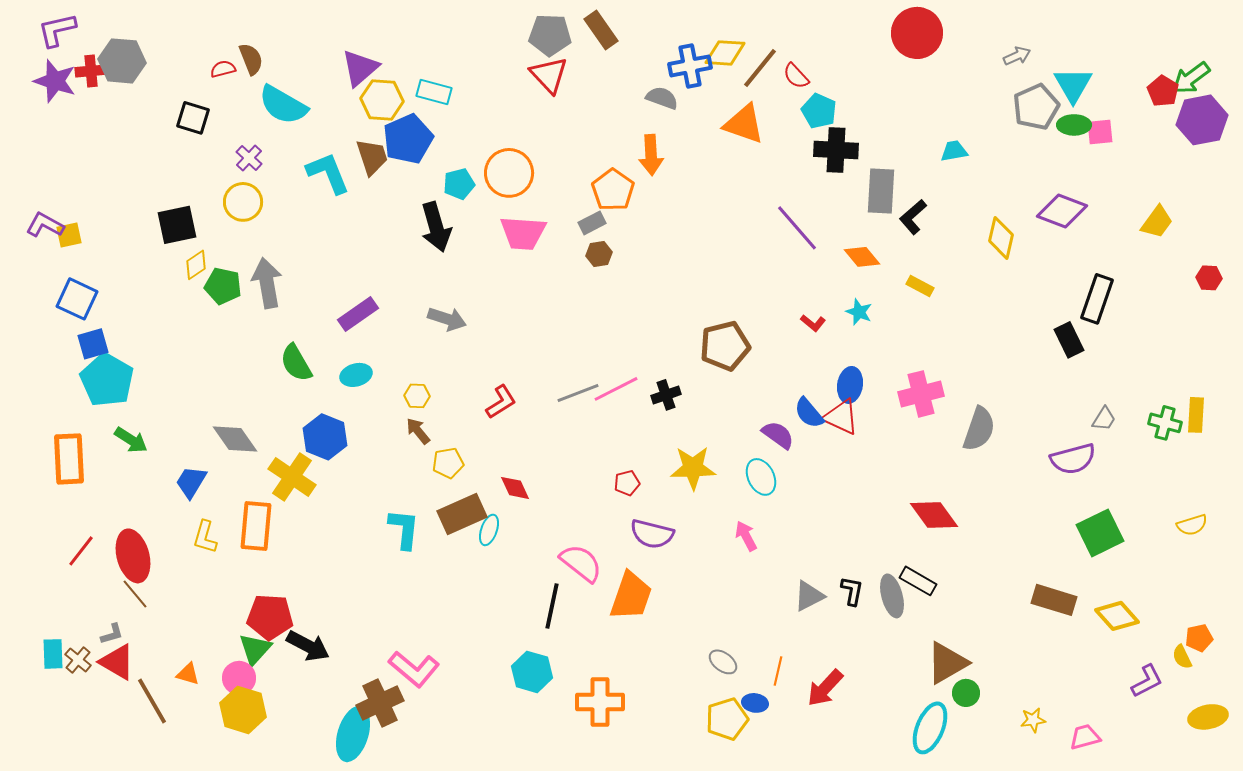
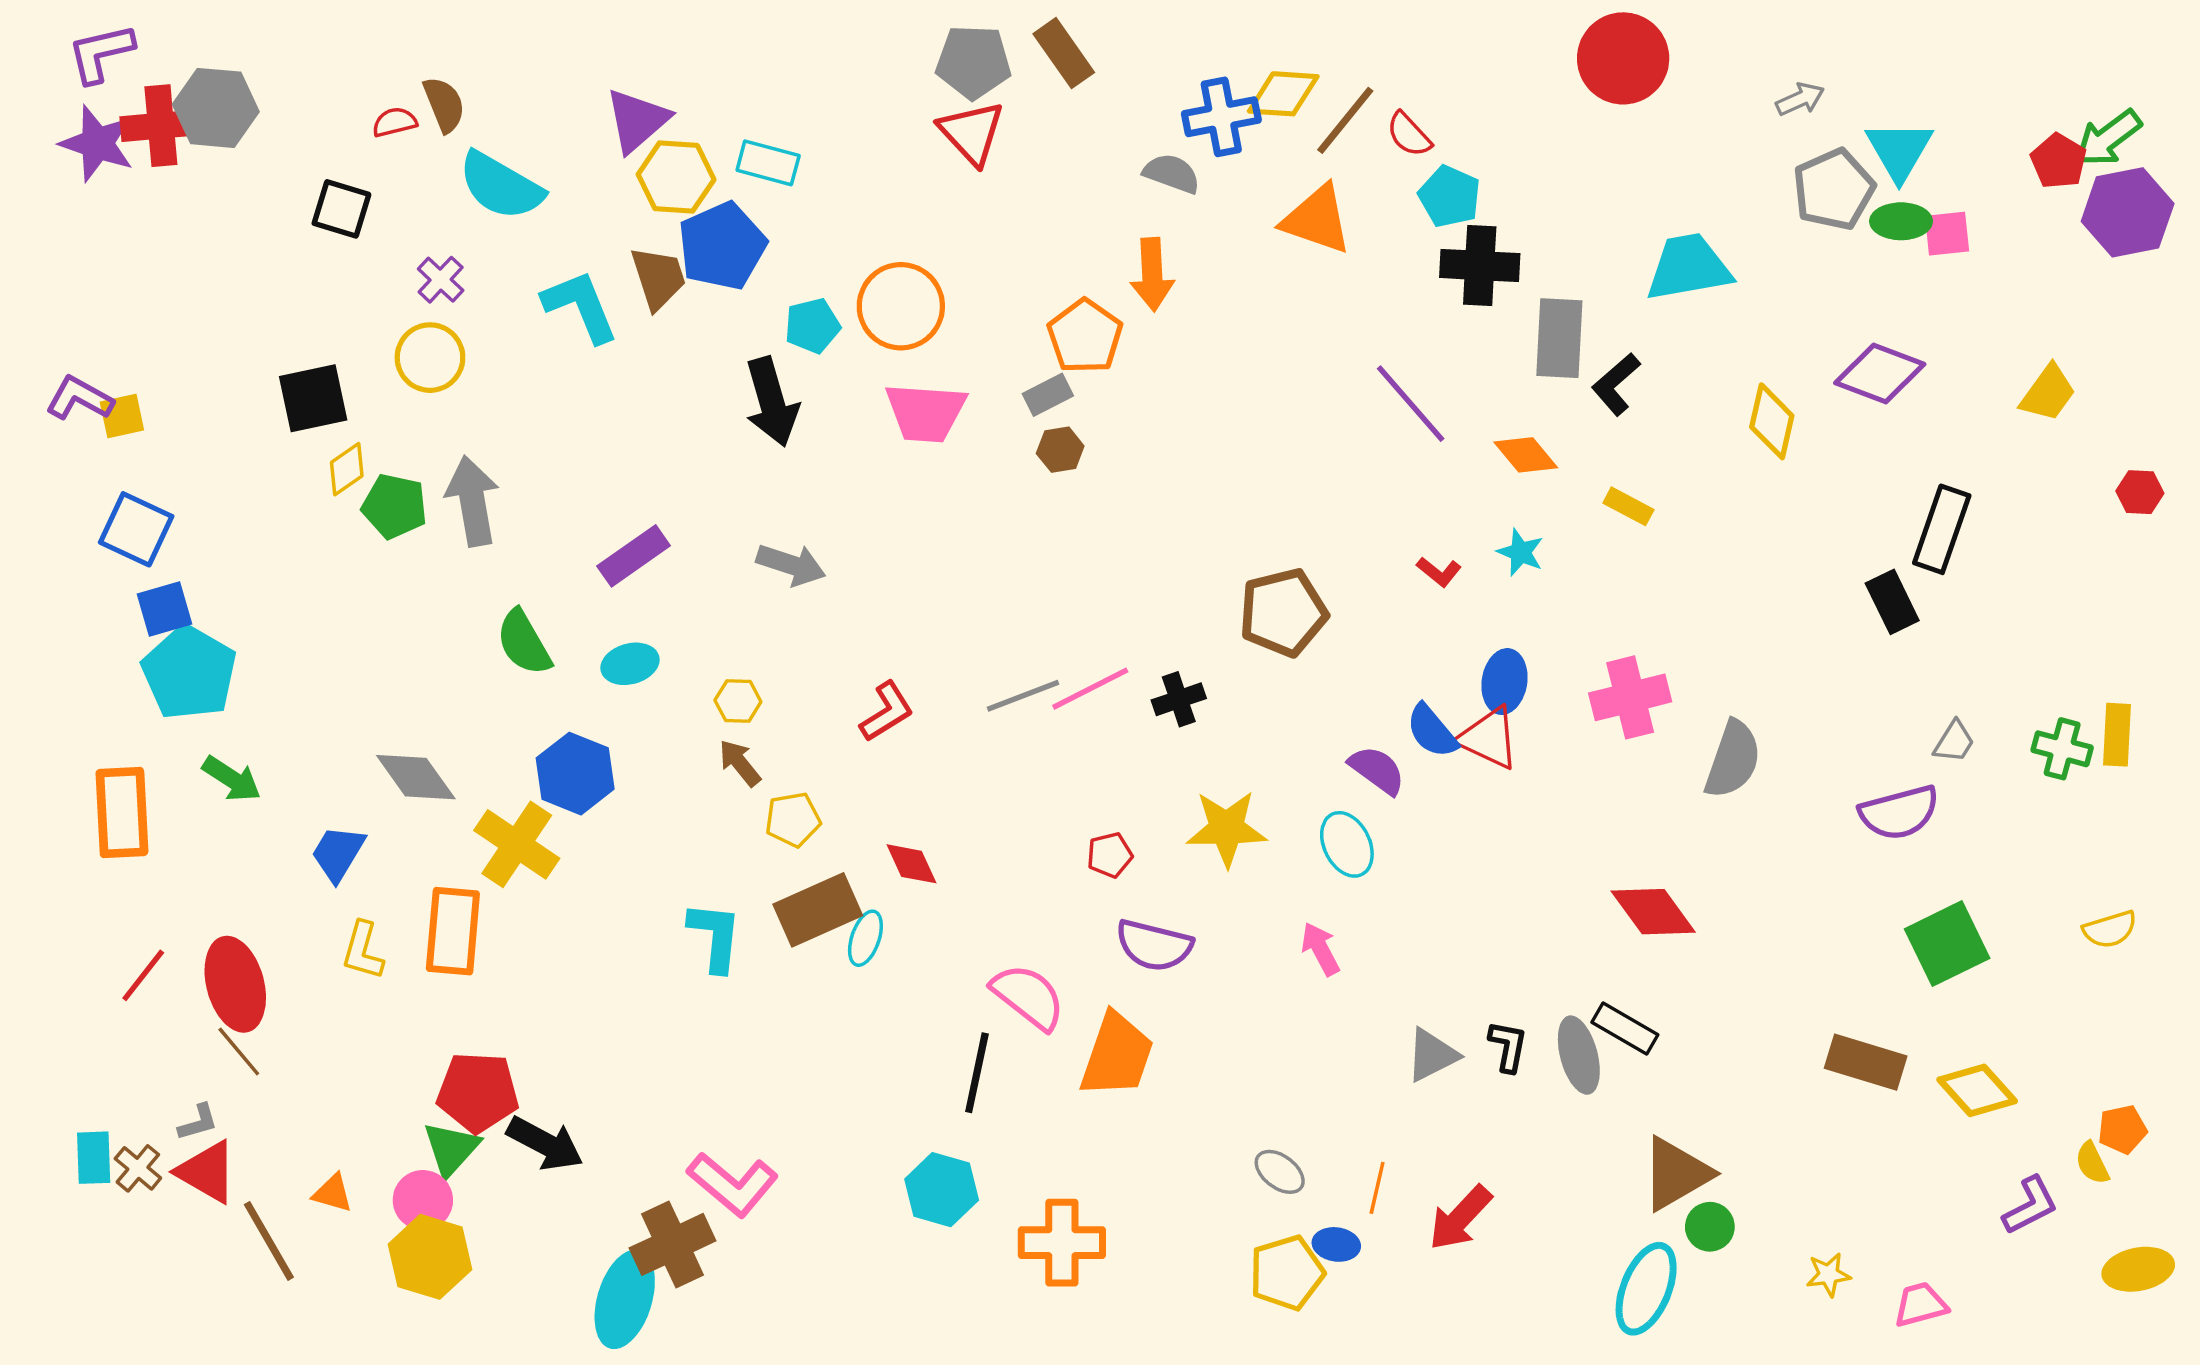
red cross: (91, 71) -> (161, 126), size x1.4
cyan trapezoid: (954, 151) -> (1689, 267), size x1.8

